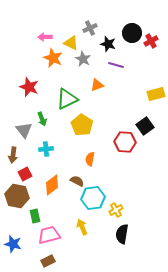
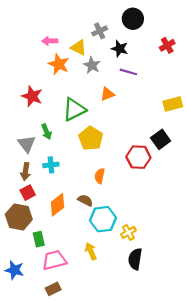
black circle: (132, 33) -> (133, 19), moved
brown arrow: (13, 155) -> (25, 172), moved

